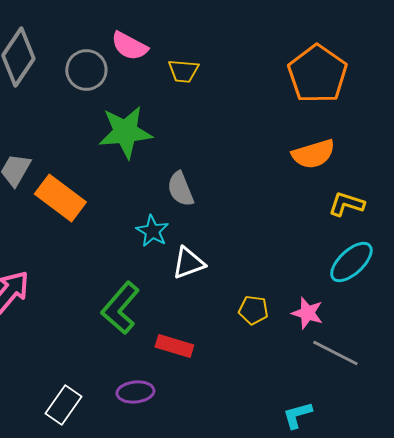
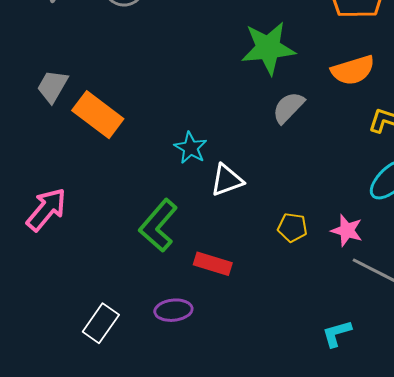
green star: (125, 132) -> (268, 48), moved
gray semicircle: (180, 189) -> (288, 108), moved, turned 66

